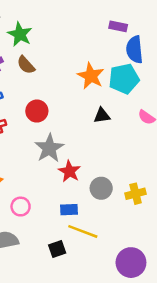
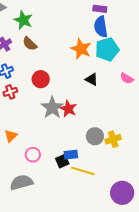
blue semicircle: (134, 50) -> (101, 27), moved
black triangle: (102, 116) -> (92, 79), turned 40
red star: (69, 171) -> (68, 109), moved
yellow cross: (136, 194) -> (113, 139), moved
black square: (57, 249) -> (62, 161), moved

